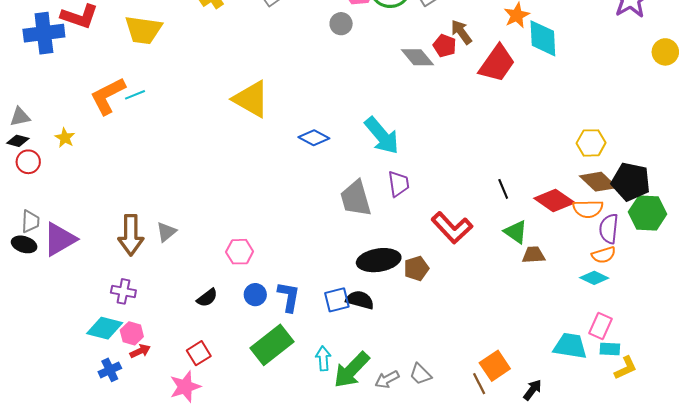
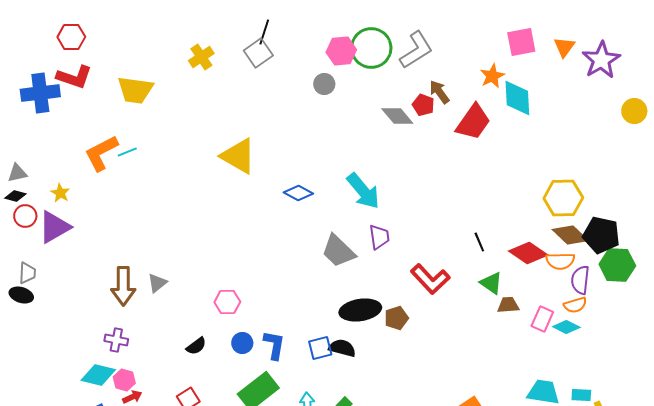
yellow hexagon: (591, 143) -> (563, 198), size x1.4
gray trapezoid: (356, 198) -> (338, 251), turned -30
purple triangle: (60, 239) -> (54, 227), moved
pink rectangle: (600, 326) -> (542, 319), moved

